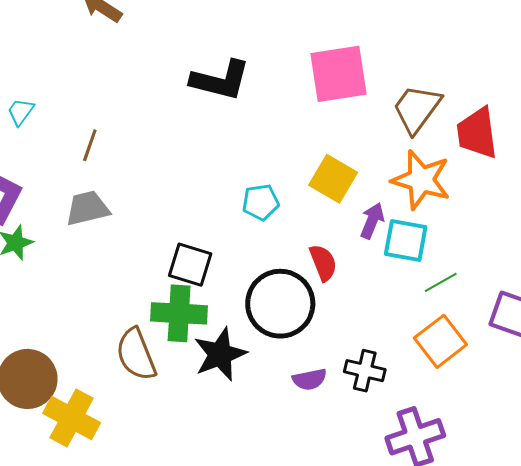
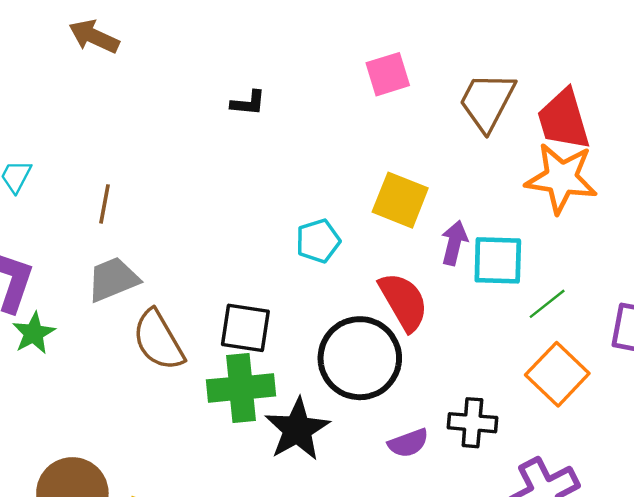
pink square: (338, 74) -> (388, 74), size x0.6
black L-shape: (220, 80) -> (248, 103), size x0.5
orange star: (421, 180) -> (561, 178), moved
red semicircle: (323, 263) -> (404, 302), size x1.4
brown semicircle: (136, 354) -> (158, 340), moved

